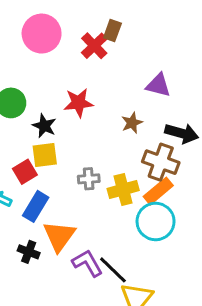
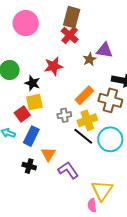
brown rectangle: (112, 31) -> (72, 17), size x1.5
red cross: (94, 46) -> (70, 35), moved
brown star: (132, 123) -> (90, 59), moved
orange rectangle: (158, 191) -> (84, 95), moved
orange triangle: (59, 236) -> (48, 154), size x0.7
black line: (113, 270) -> (83, 136), moved

